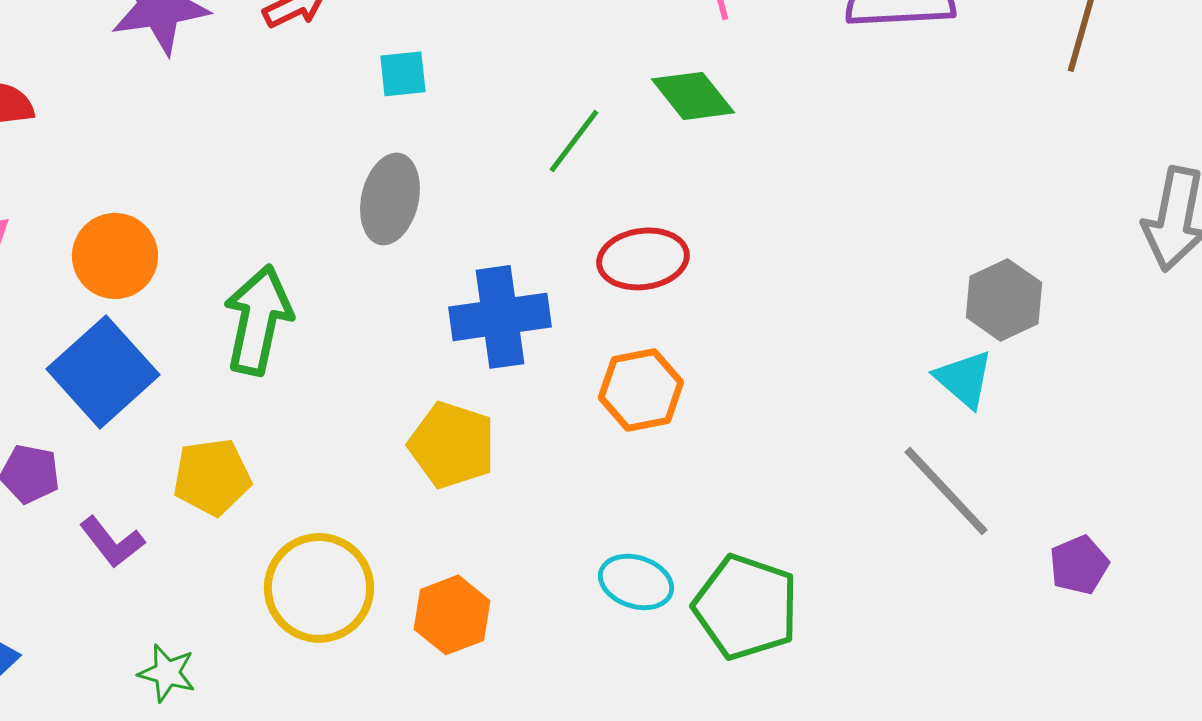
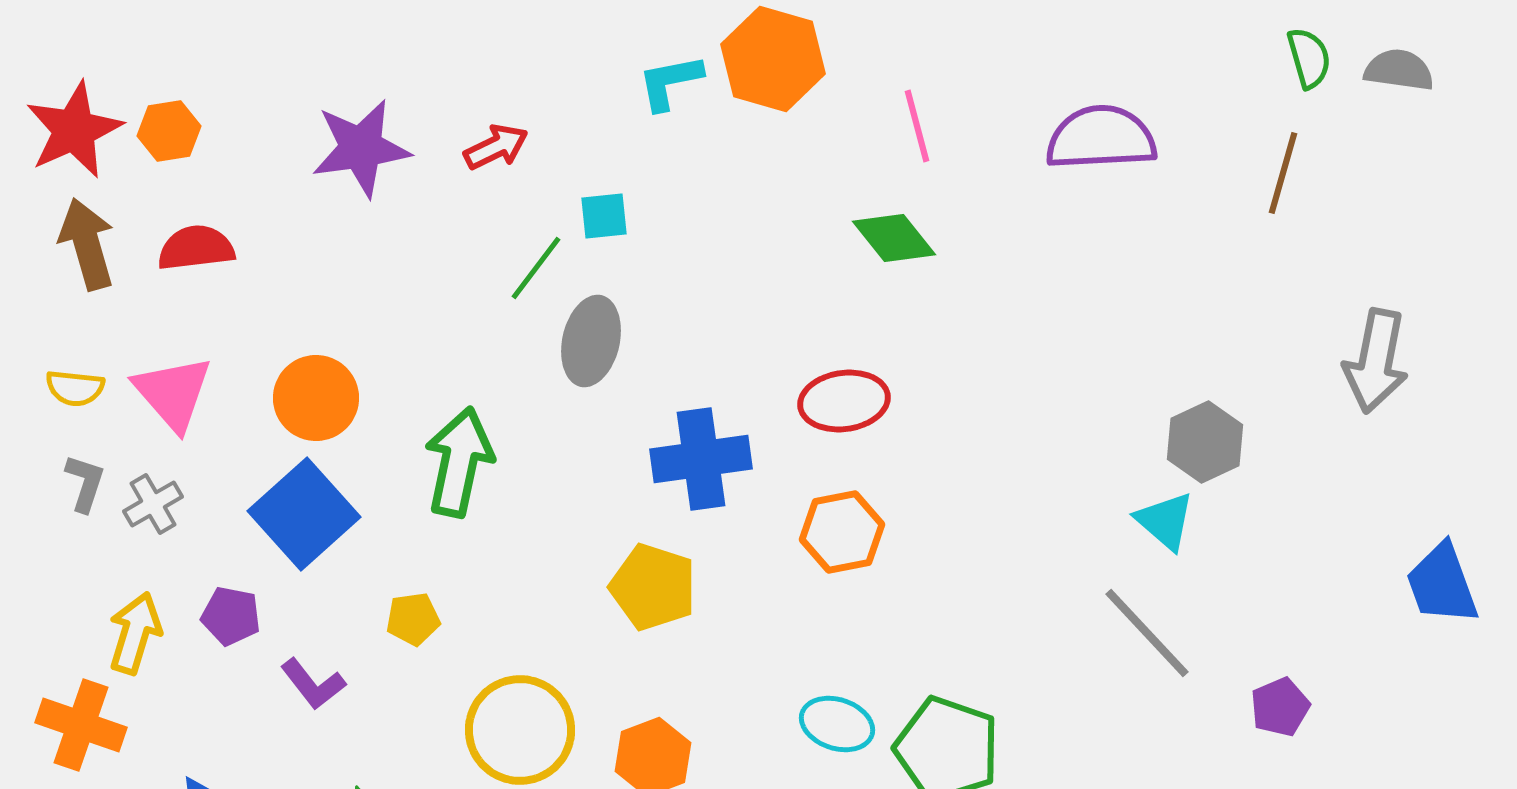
green line: (574, 141) -> (536, 268), moved
yellow pentagon: (212, 477) -> (413, 619), size x0.7

